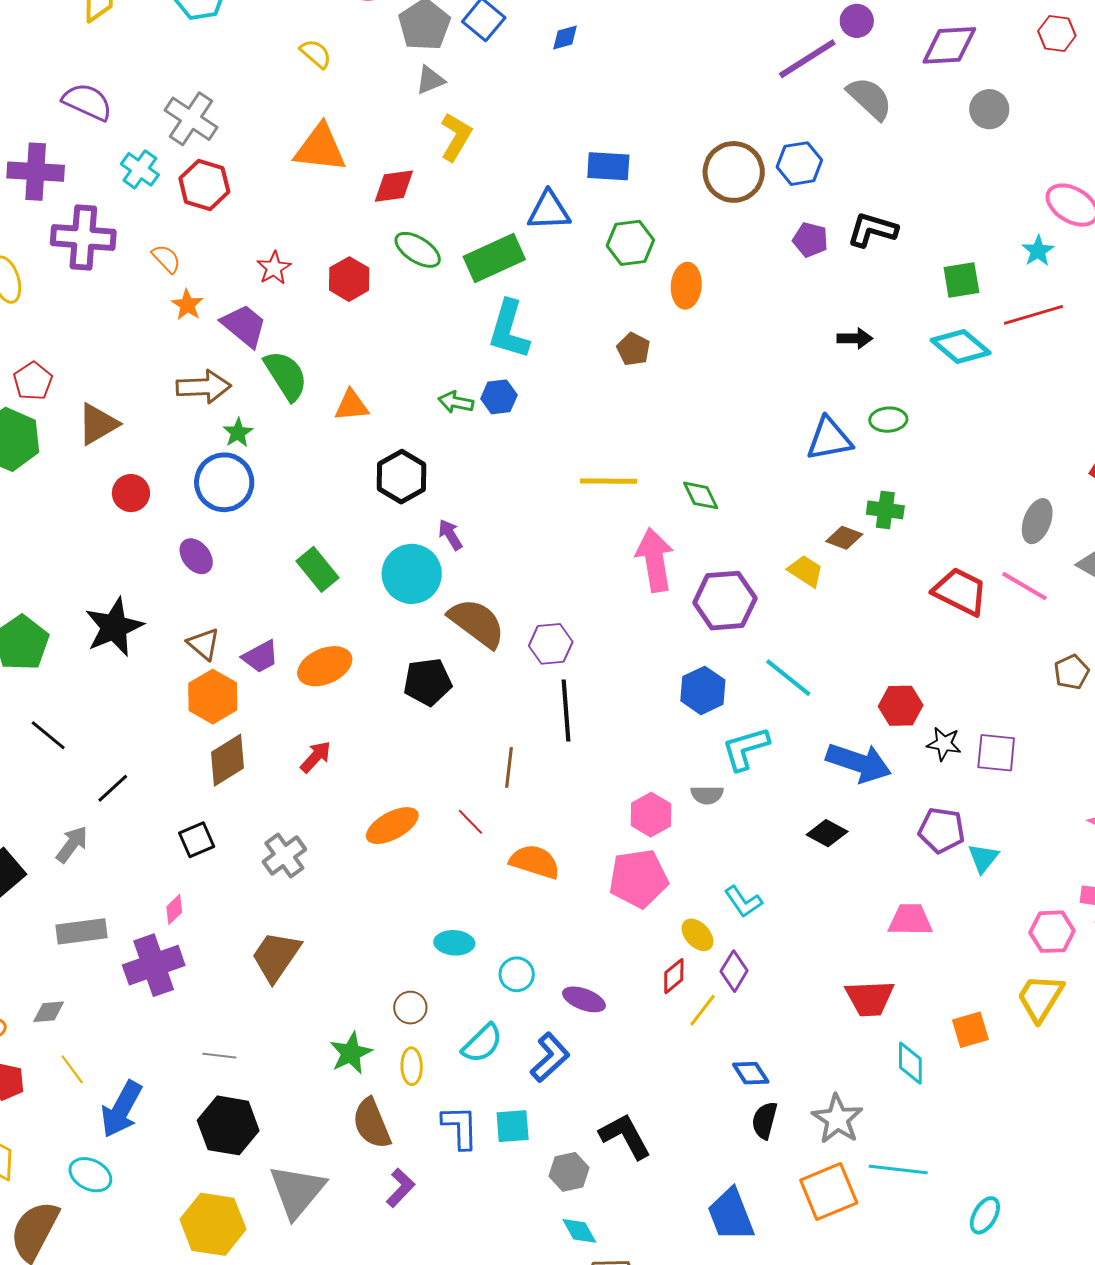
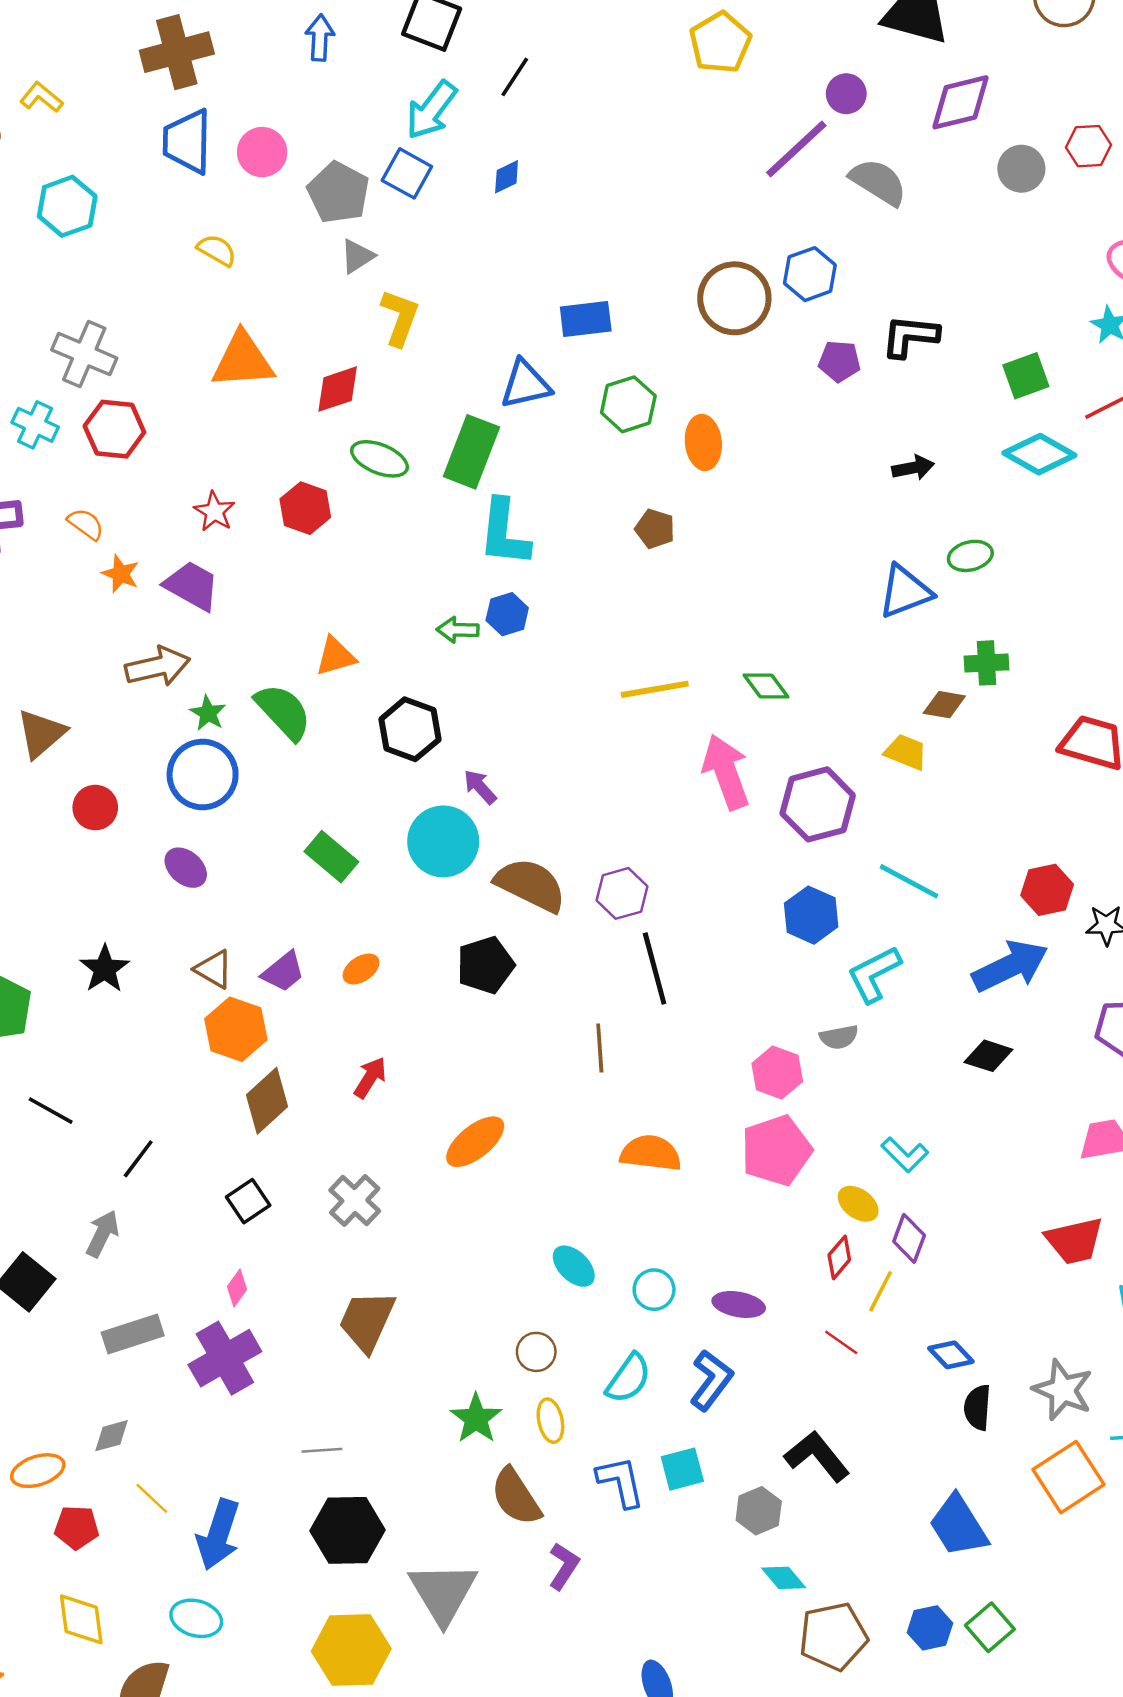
red hexagon: (1057, 33) -> (1089, 146), moved
green rectangle: (494, 258) -> (471, 452), turned -34
green semicircle: (286, 376) -> (283, 712), moved
black star: (114, 627) -> (105, 969), size x0.7
orange ellipse: (325, 666) -> (361, 969), size x0.6
blue arrow: (859, 763) -> (1010, 966), turned -34
red line: (470, 822) -> (841, 1342), moved
cyan ellipse: (454, 943) -> (574, 1266), turned 51

